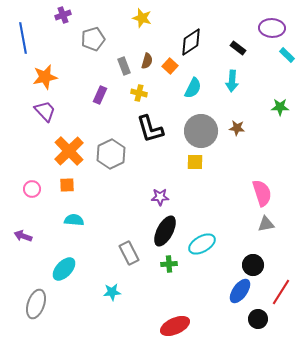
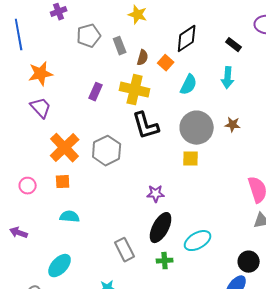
gray rectangle: (124, 66) -> (120, 46), moved
yellow cross: (139, 93) -> (135, 90), size x1.8

